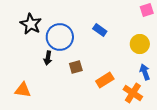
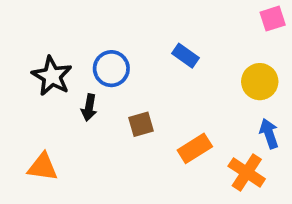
black star: (31, 24) -> (52, 76), moved
blue circle: (60, 37) -> (111, 69), size x0.7

